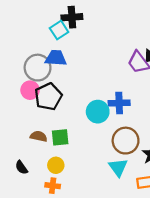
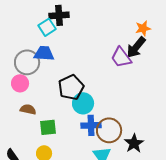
black pentagon: (48, 97) -> (71, 87), moved
blue cross: (119, 103) -> (91, 125), moved
brown semicircle: (39, 136) -> (28, 109), moved

